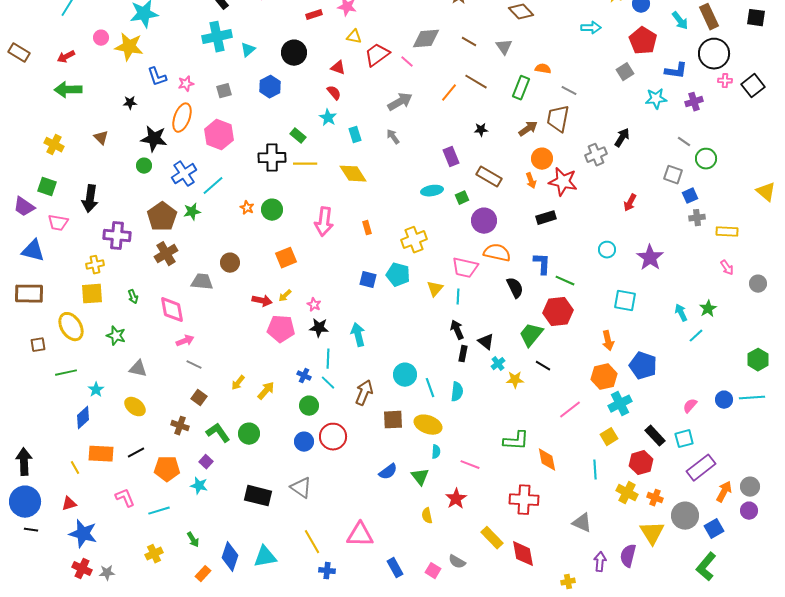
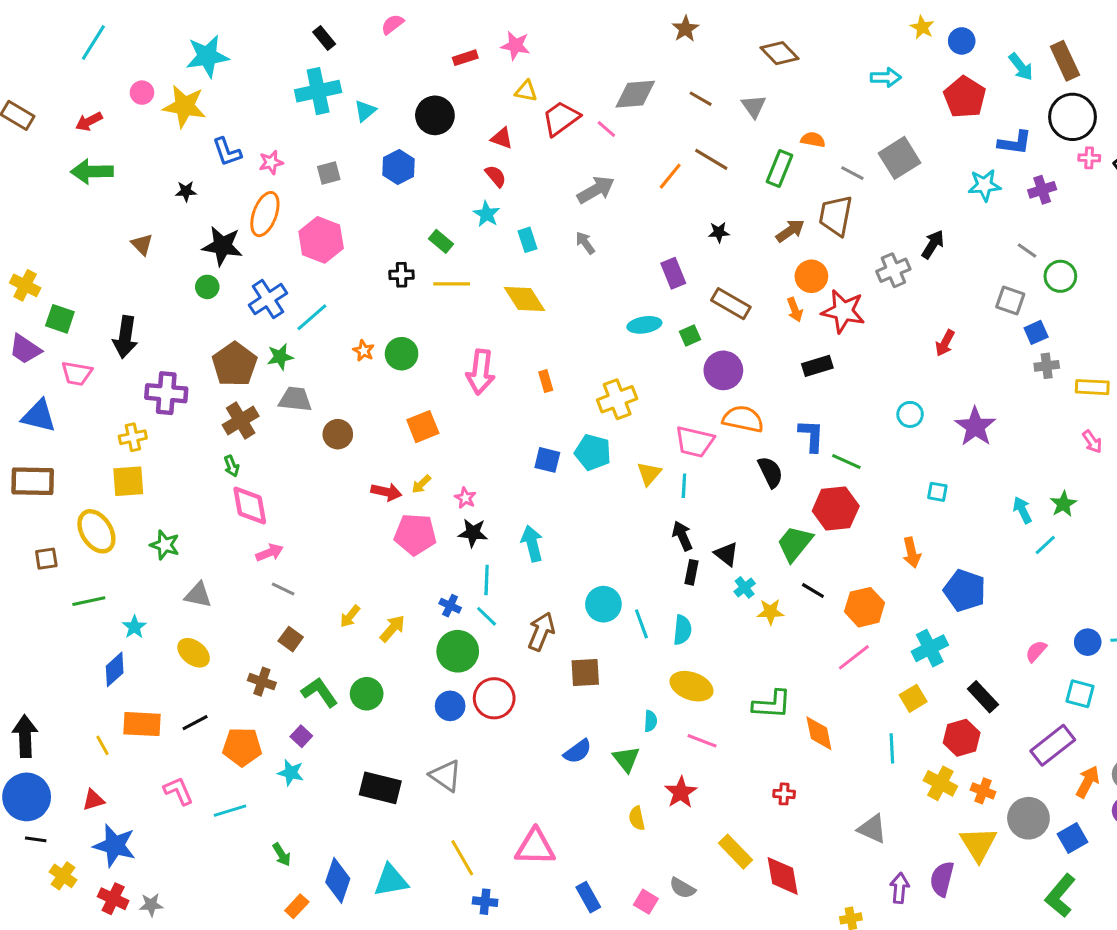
gray square: (625, 72) -> (899, 158), moved, size x1.5
yellow cross: (54, 145) -> (25, 285), moved
black cross: (272, 158) -> (402, 275), size x0.6
gray trapezoid: (202, 282) -> (295, 399), moved
green arrow: (133, 297) -> (232, 466), moved
cyan square: (625, 301) -> (937, 492), size x0.6
orange hexagon: (604, 377) -> (865, 607), moved
green circle: (309, 406) -> (458, 651), size x1.4
yellow ellipse: (428, 425) -> (691, 686), moved
cyan square: (684, 439) -> (1080, 694), moved, turned 30
red cross: (524, 500) -> (784, 794), size x0.5
yellow cross: (154, 554) -> (63, 876), moved, turned -30

